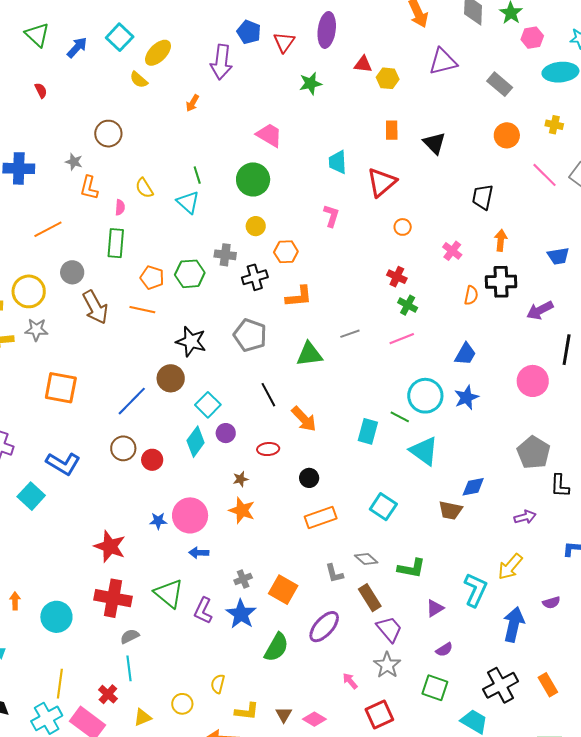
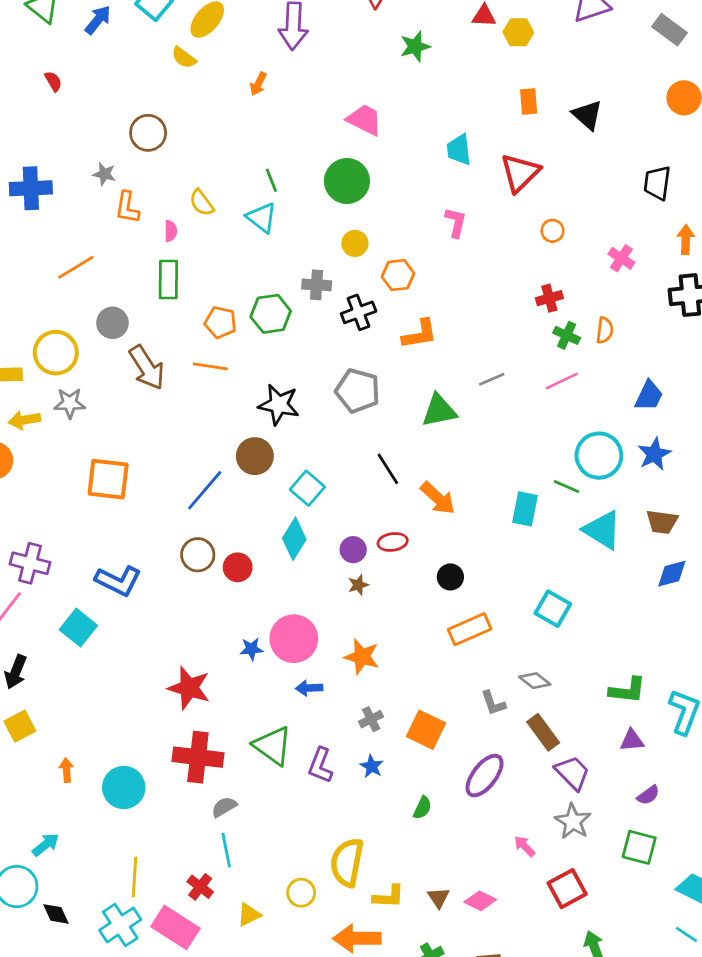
red cross: (397, 277) -> (549, 298), turned -36
orange semicircle: (471, 295) -> (605, 330), moved
purple circle: (226, 433) -> (353, 550), moved
orange star: (242, 510) -> (362, 657), moved
brown trapezoid: (450, 510) -> (662, 522), moved
green L-shape: (411, 568) -> (627, 690), moved
purple triangle: (435, 608) -> (632, 740), turned 30
blue star: (241, 614) -> (372, 766), size x0.6
green semicircle: (276, 647) -> (422, 808), size x0.6
yellow semicircle: (218, 684) -> (347, 862), size x1.8

